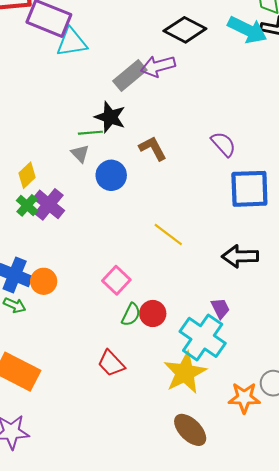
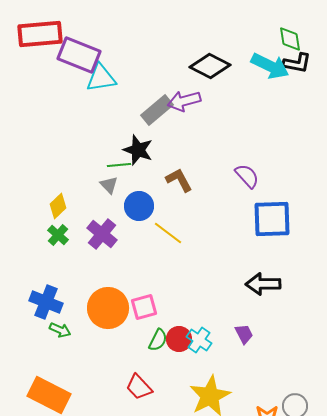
purple cross: (49, 204) -> (102, 234), moved
yellow line: (168, 235) -> (168, 233), moved
pink square: (116, 280) -> (144, 307), turned 32
orange circle: (44, 281) -> (108, 308), moved, size x1.6
green arrow: (15, 305) -> (60, 330), moved
cyan cross: (203, 337) -> (199, 340), moved, size x0.6

